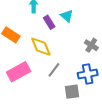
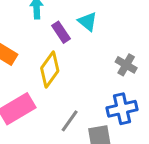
yellow diamond: (41, 47) -> (50, 70), turned 60
gray line: (54, 70) -> (70, 121), moved

